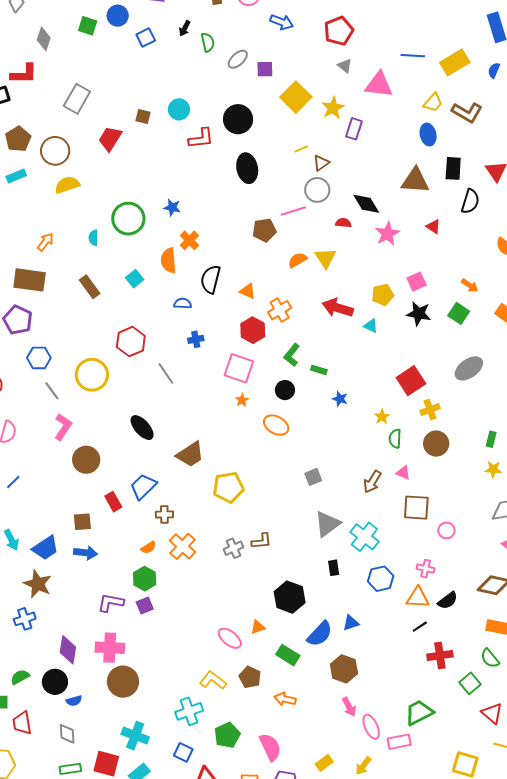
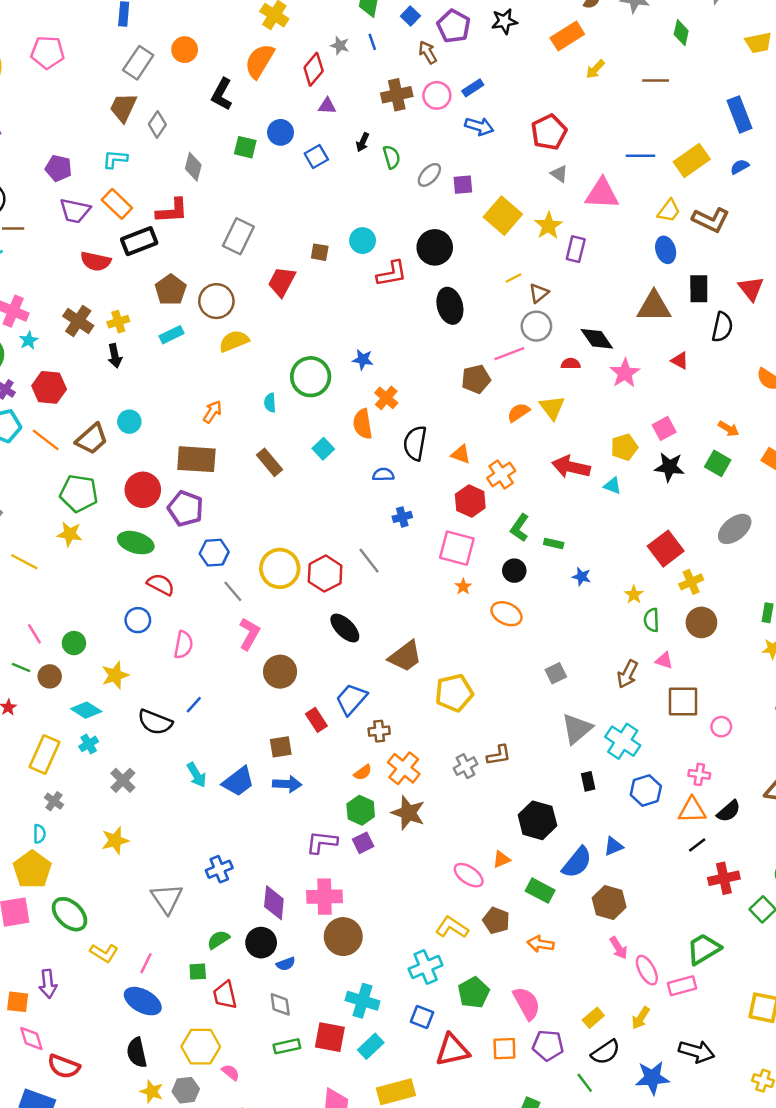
blue semicircle: (494, 70) -> (740, 167), turned 42
red hexagon: (131, 342) -> (325, 574), moved
brown star: (38, 584) -> (408, 813), moved

